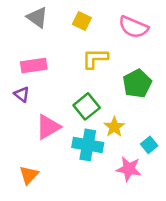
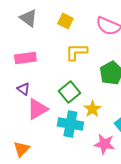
purple triangle: (22, 94) -> (23, 89), moved

